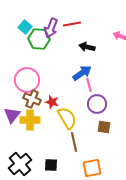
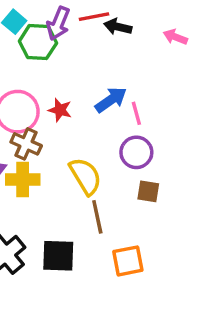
black arrow: (87, 47) -> (118, 27), moved
pink line: (89, 85) -> (136, 113), moved
red star: (52, 102) -> (60, 110), moved
black square: (51, 165) -> (58, 256), size x1.5

